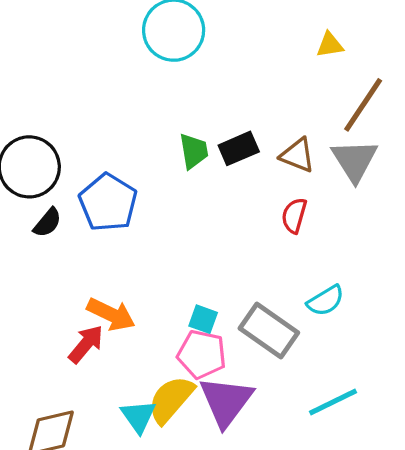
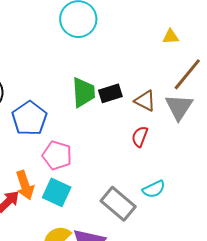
green trapezoid: (194, 151) -> (83, 92), size x1.4
orange arrow: (111, 314) -> (25, 185), turned 40
cyan square: (203, 319) -> (57, 192), moved, size x1.6
pink pentagon: (202, 354) -> (57, 155), moved

